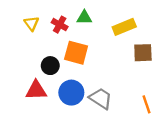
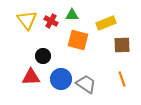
yellow triangle: (31, 23) -> (27, 20), size x1.5
orange square: (76, 53) -> (78, 40), moved
orange line: (146, 104) -> (122, 79), moved

